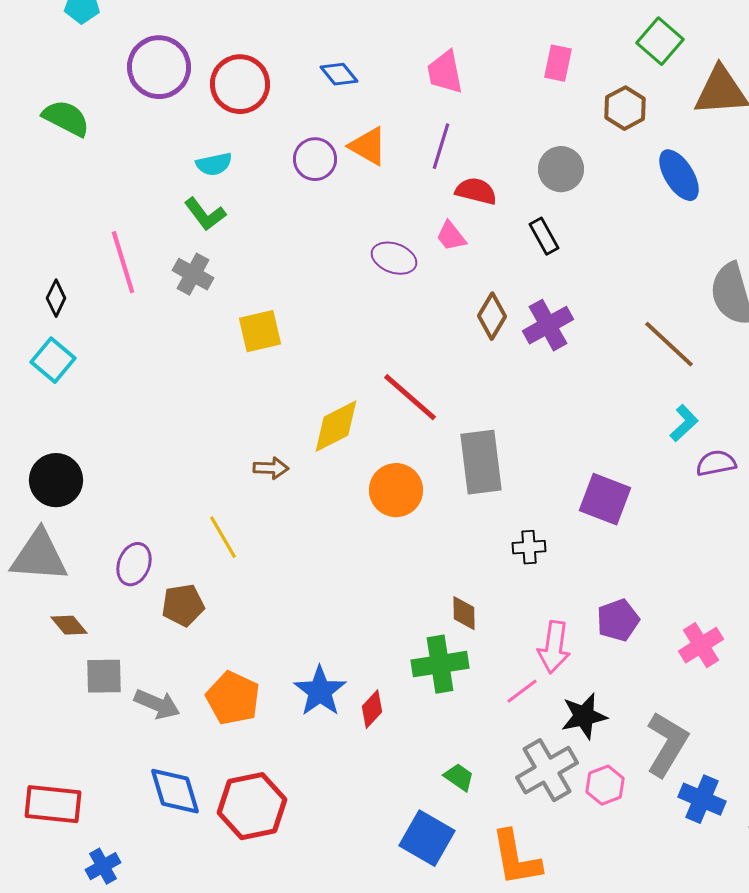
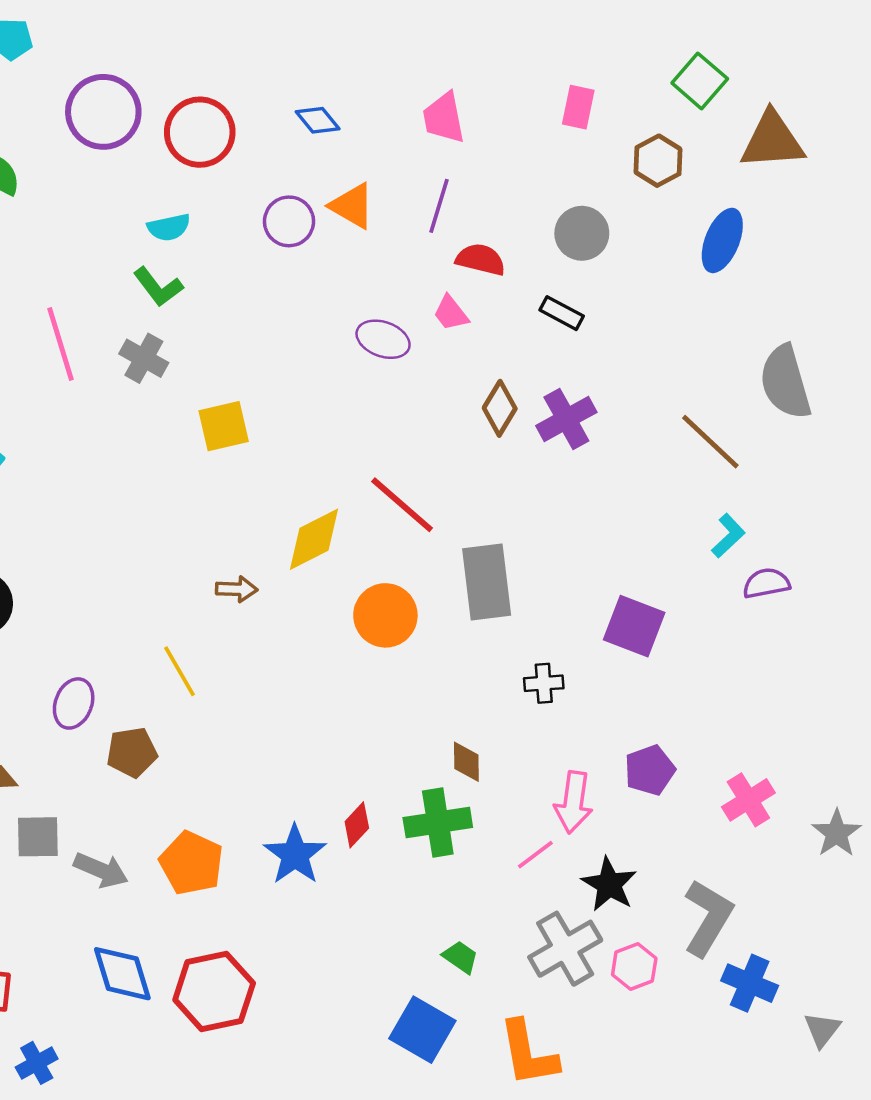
blue ellipse: (679, 175) -> (722, 240), turned 54
black rectangle: (544, 236) -> (562, 313), turned -33
red diamond: (372, 709) -> (357, 825), moved
black star: (584, 716) -> (609, 884), turned -30

